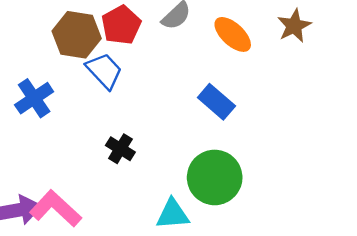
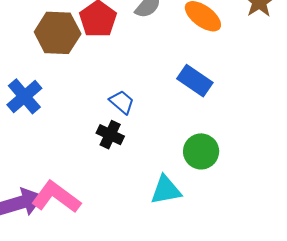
blue trapezoid: (104, 71) -> (122, 102), moved, size x0.7
green circle: (215, 177) -> (201, 151), size x0.7

